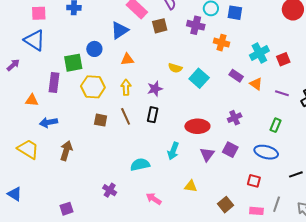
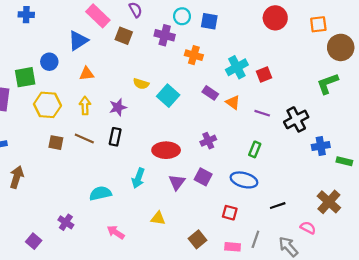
brown square: (160, 26) -> (124, 36), turned 35
brown line: (126, 116) -> (84, 138), turned -42
purple square: (66, 209) -> (34, 241), moved, turned -32

